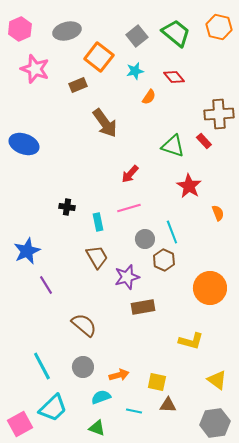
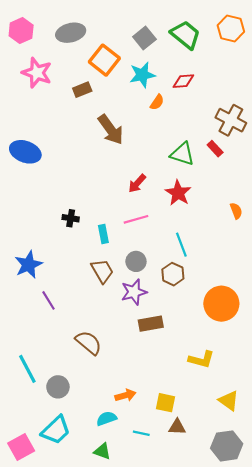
cyan star: (135, 71) -> (142, 75), size x1.4
red diamond: (174, 77) -> (183, 81), turned -55
brown cross: (219, 114) -> (231, 120), turned 32
red star: (189, 186) -> (178, 193), moved
orange semicircle: (218, 213) -> (236, 211), moved
gray circle: (145, 239) -> (136, 261), moved
cyan line: (42, 366) -> (27, 369), moved
gray circle: (83, 367) -> (58, 387), moved

